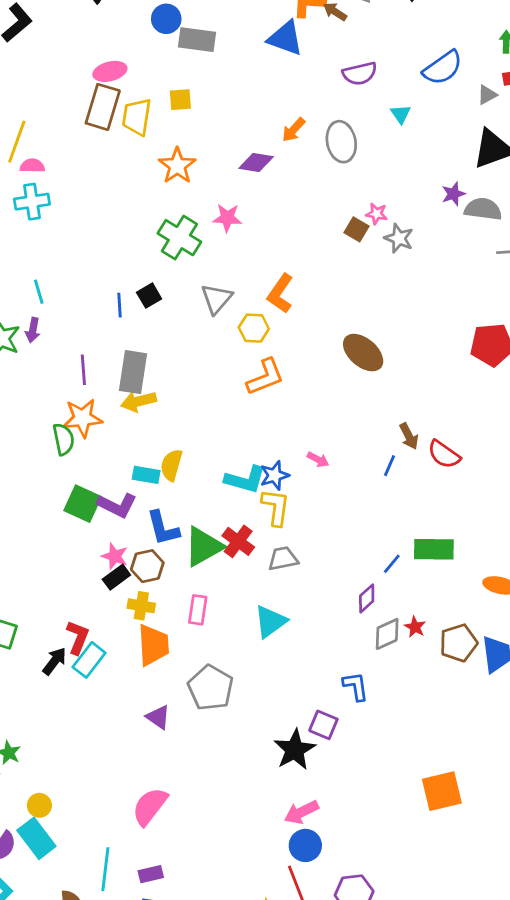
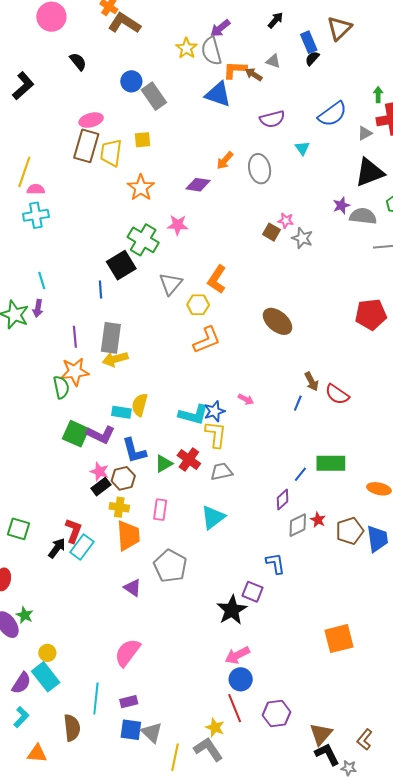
gray rectangle: (197, 40) -> (154, 96), turned 48
black square: (149, 296) -> (121, 265), moved, size x1.6
green triangle: (203, 547) -> (164, 464), size x0.6

